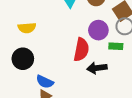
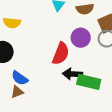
green rectangle: (116, 46) -> (89, 82), moved, size x1.6

